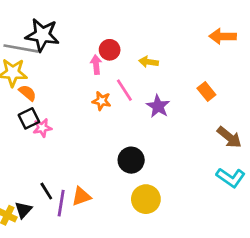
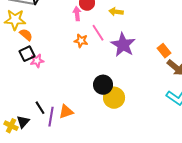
orange rectangle: (206, 91) -> (164, 51), moved
purple star: (158, 106) -> (123, 45), size x1.4
yellow circle: (146, 199) -> (114, 98), moved

